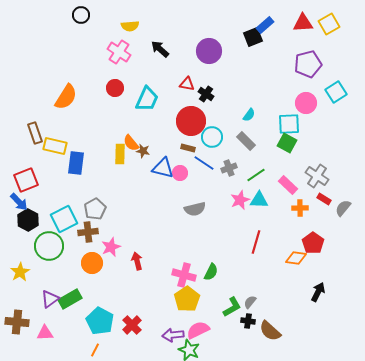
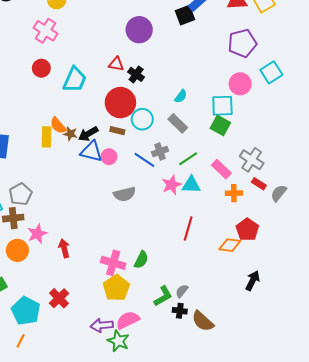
black arrow: (160, 49) -> (88, 134), moved, turned -72
blue line: (204, 163) -> (144, 160), moved
red cross: (132, 325) -> (59, 298), moved

